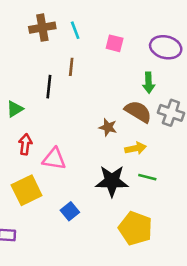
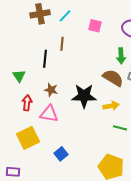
cyan line: (75, 30) -> (65, 16), turned 64
green triangle: (15, 109) -> (19, 76), turned -32
brown star: (108, 127) -> (51, 90), moved
black star: (112, 181) -> (84, 96), moved

